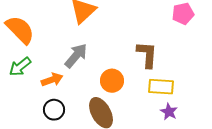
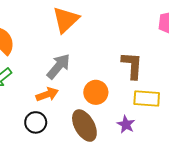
orange arrow: (52, 80) -> (47, 94), moved
purple star: (169, 112) -> (126, 124), moved

